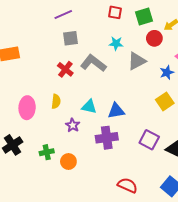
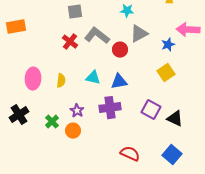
red circle: (154, 38) -> (120, 50), moved
cyan star: (116, 43) -> (127, 11), moved
yellow semicircle: (56, 101) -> (61, 81), moved
purple star: (73, 125) -> (77, 111), moved
green cross: (47, 152) -> (52, 122), turned -32

